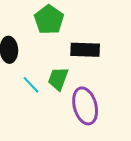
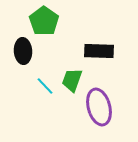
green pentagon: (49, 20) -> (44, 21), moved

